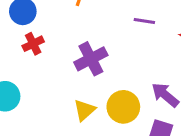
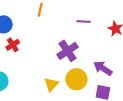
purple cross: (91, 59) -> (68, 51), moved

